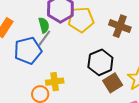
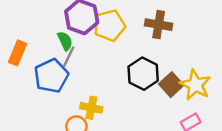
yellow cross: (55, 82) -> (91, 108), turned 30
brown square: (113, 83) -> (171, 85), moved

